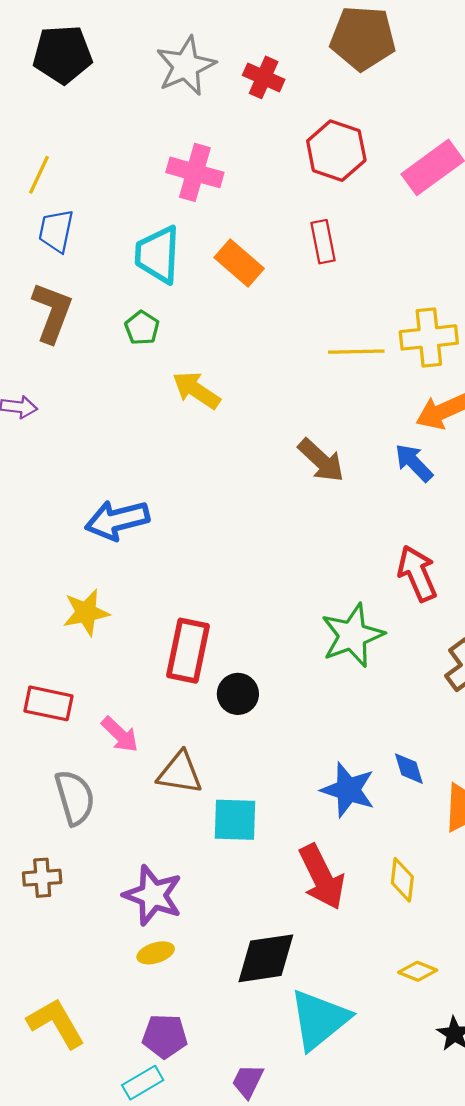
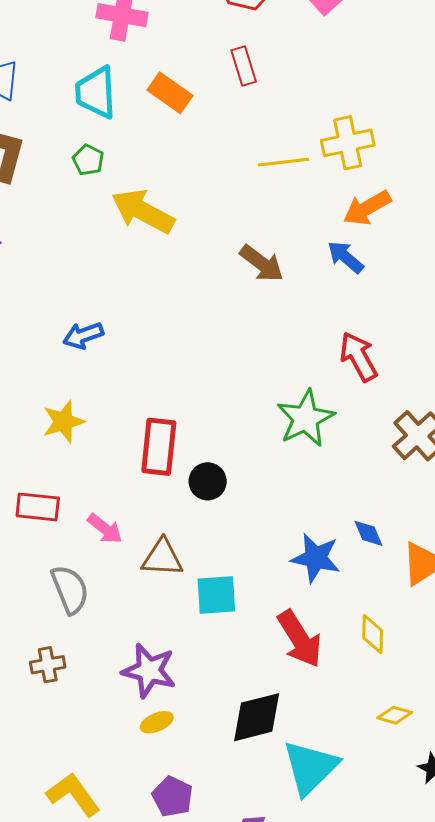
yellow arrow: (196, 390) -> (143, 211), size x1.4
blue arrow: (117, 520) -> (83, 335), size x0.7
purple pentagon: (165, 1036) -> (173, 797), turned 30

